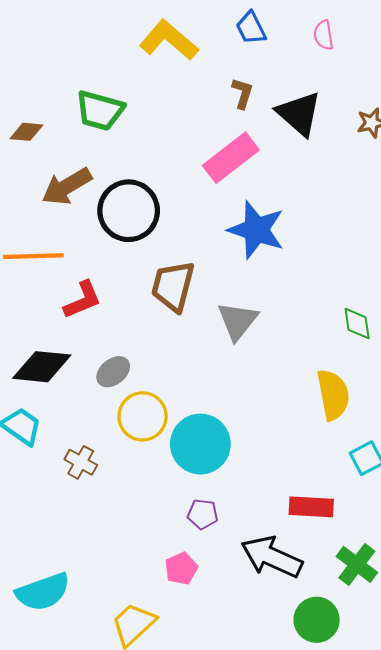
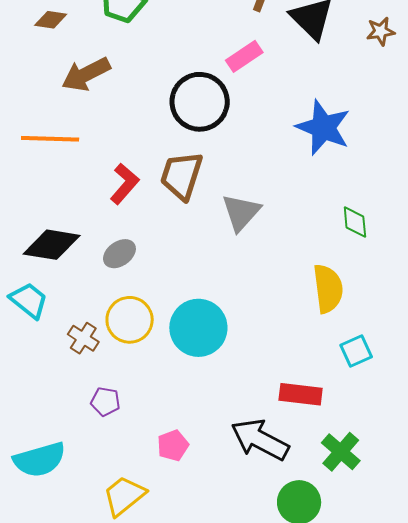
pink rectangle: (231, 158) -> (244, 56), size x0.7
black circle: (129, 211) -> (200, 102), moved
blue star: (256, 230) -> (323, 128), moved
red L-shape: (83, 300) -> (124, 184), moved, turned -30
yellow circle: (143, 416) -> (130, 320), moved
purple pentagon: (203, 514) -> (105, 401), moved

